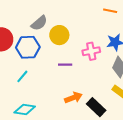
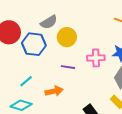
cyan line: (22, 76) -> (26, 81), moved
orange arrow: (73, 98) -> (54, 91), moved

